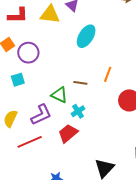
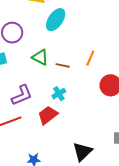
cyan ellipse: (86, 36) -> (56, 20), moved
green triangle: (59, 95) -> (40, 57), moved

